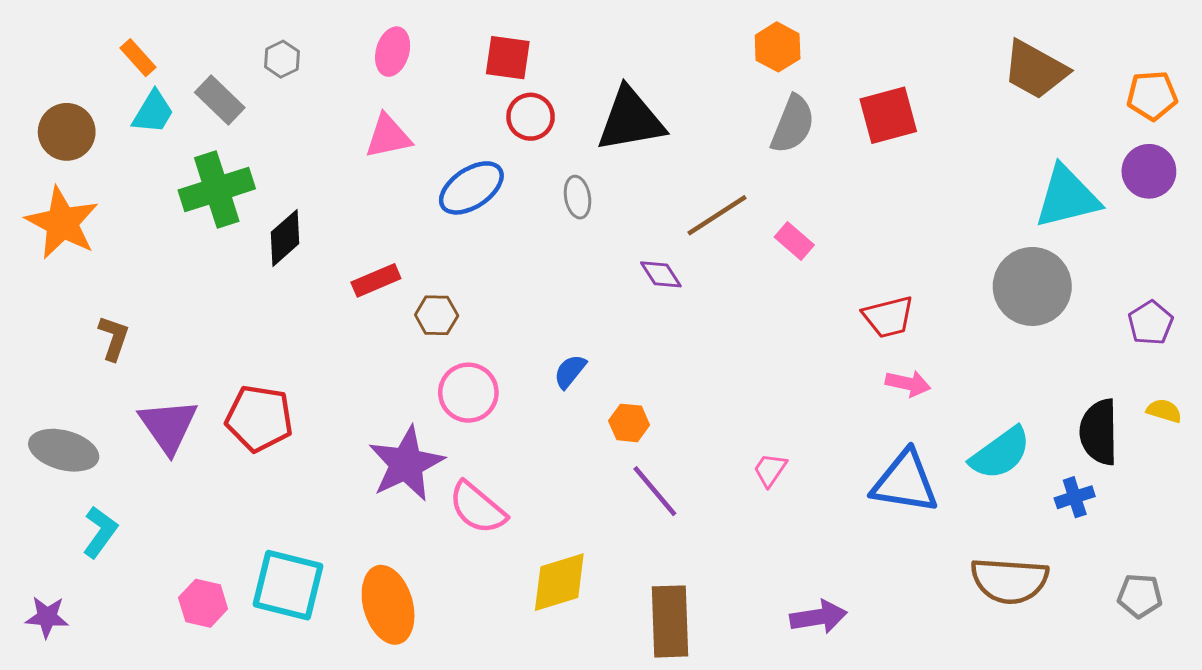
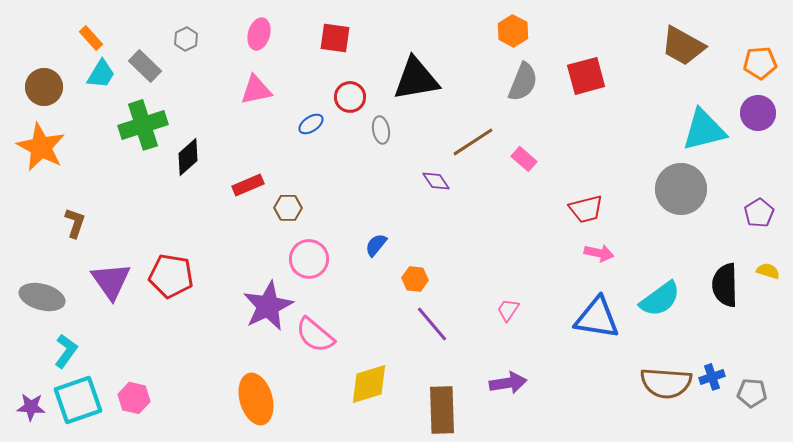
red circle: (531, 117) -> (350, 97), moved
blue ellipse: (471, 188) -> (311, 124), size x0.6
blue cross: (1075, 497) -> (712, 377), moved
cyan square: (288, 585) -> (78, 400), moved, turned -33
purple arrow: (819, 617) -> (508, 383), moved

